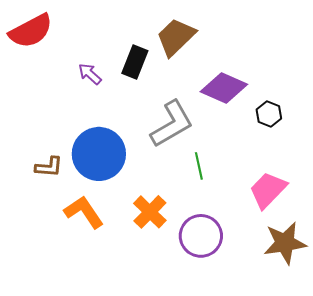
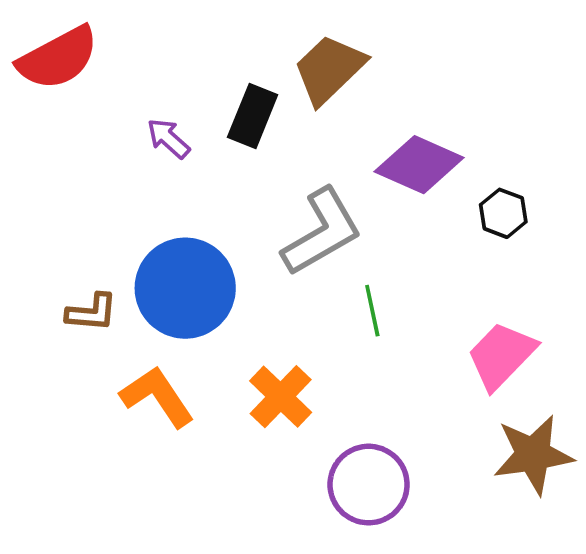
purple circle: (201, 236) -> (369, 485), moved

